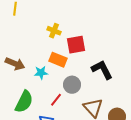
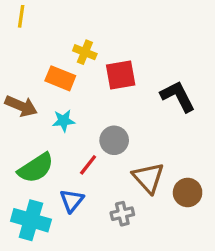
orange rectangle: (58, 60) -> (60, 78), moved
black L-shape: (102, 70) -> (178, 96), moved
green semicircle: (24, 102) -> (36, 168), turned 30

